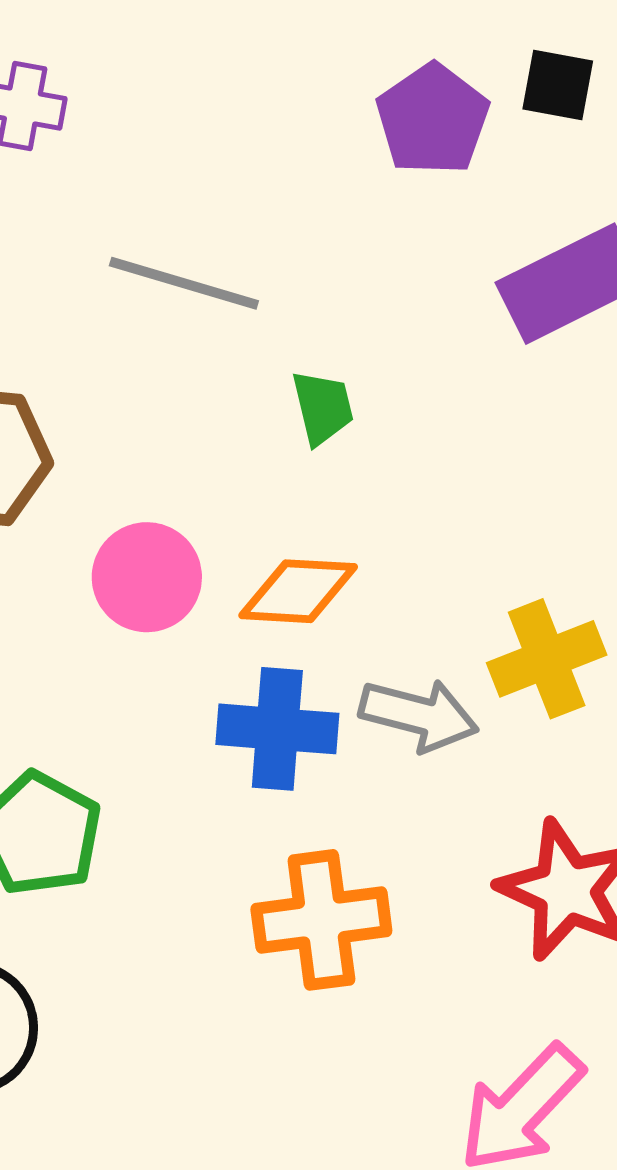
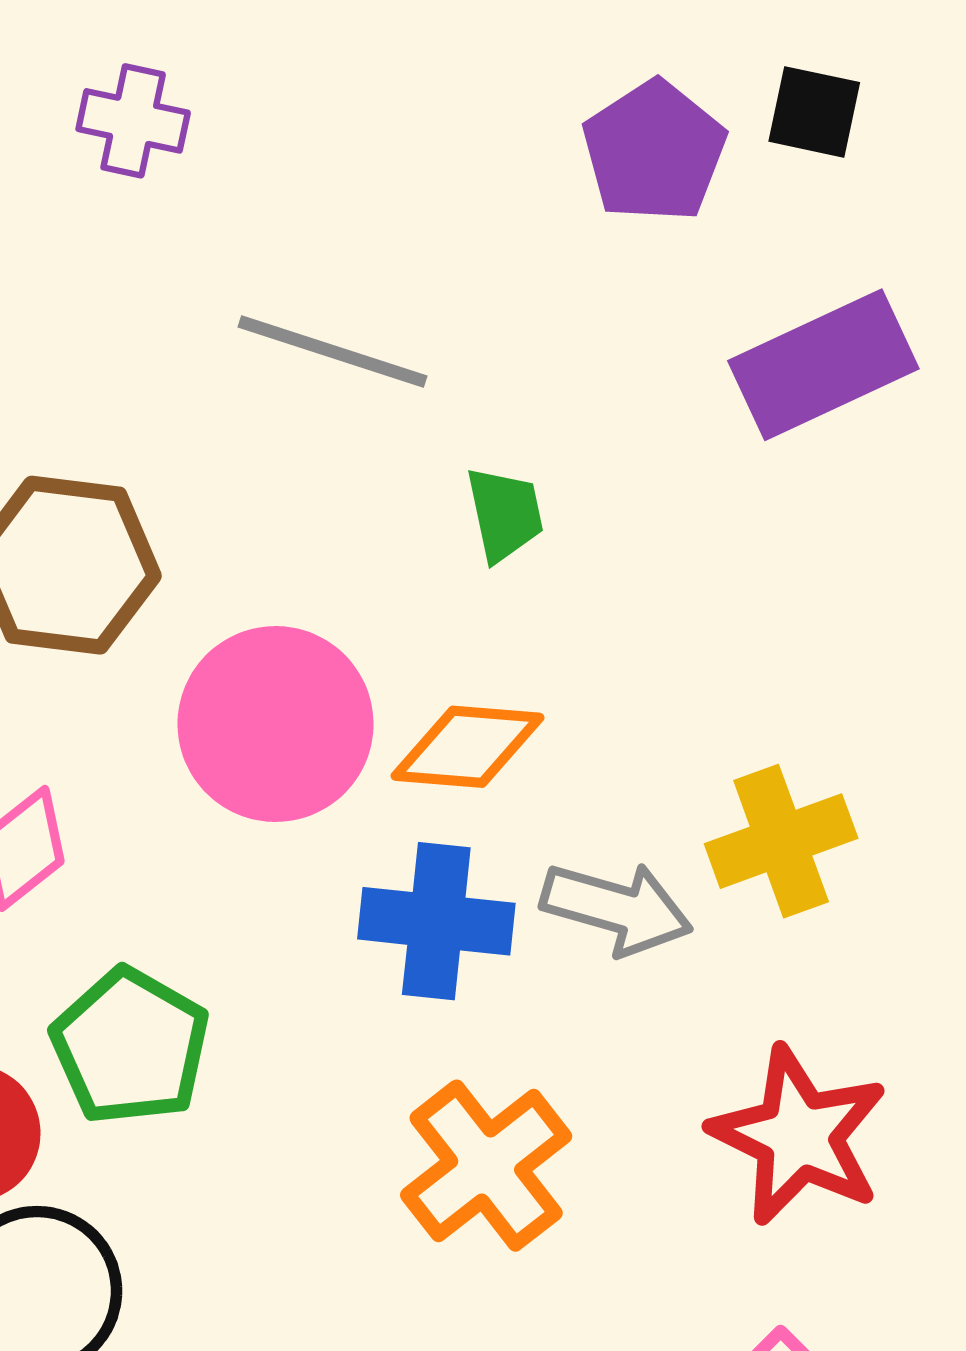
pink circle: (147, 577) -> (276, 724), size x1.4
orange cross: (321, 920) -> (486, 1166), turned -32

